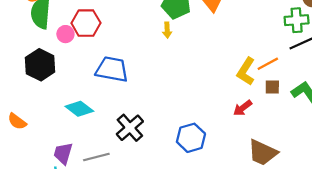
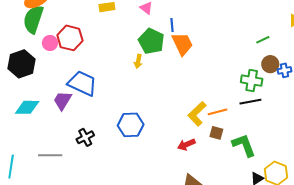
cyan diamond: (79, 109) -> (27, 107), moved, turned -50
black cross: (130, 128) -> (85, 137), size x0.7
blue hexagon: (191, 138) -> (131, 125), moved
purple trapezoid: (63, 153) -> (62, 101), moved

